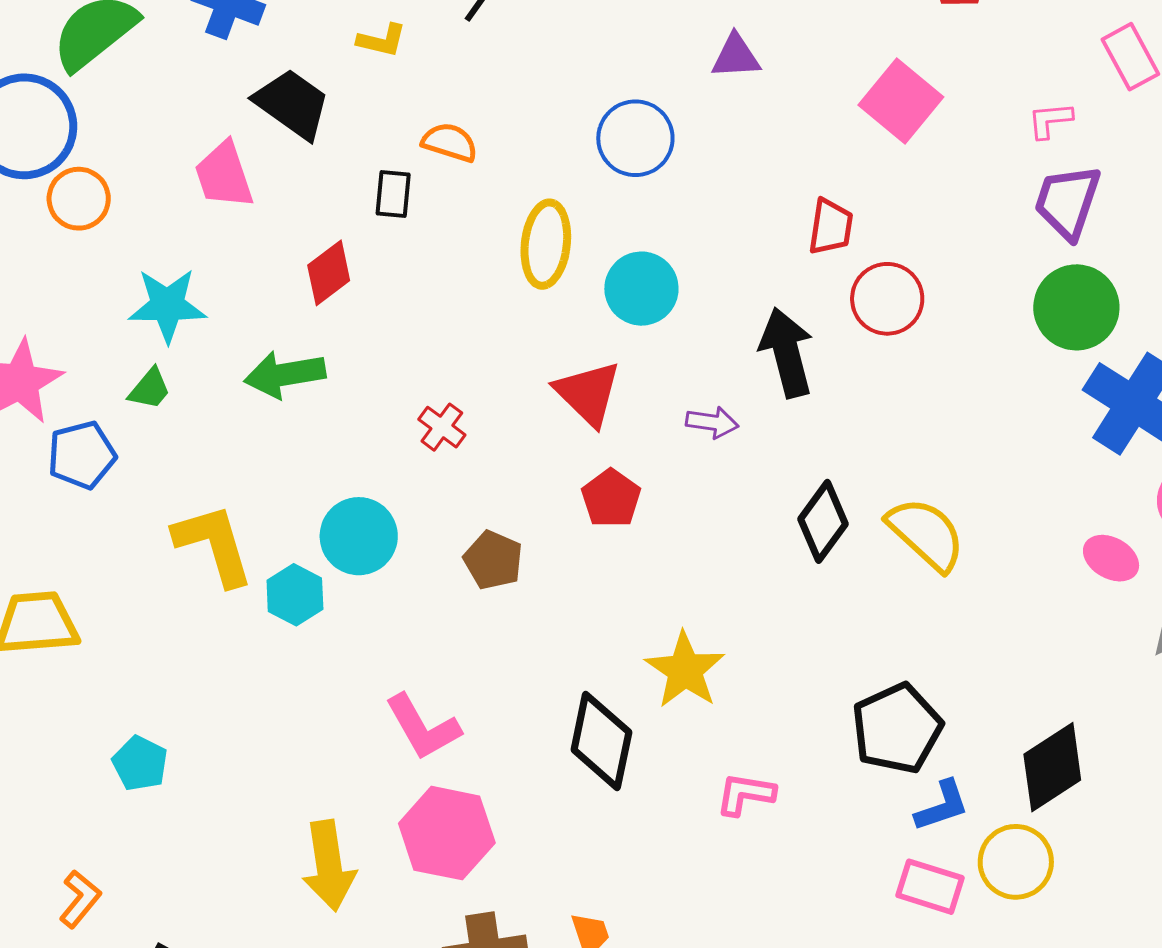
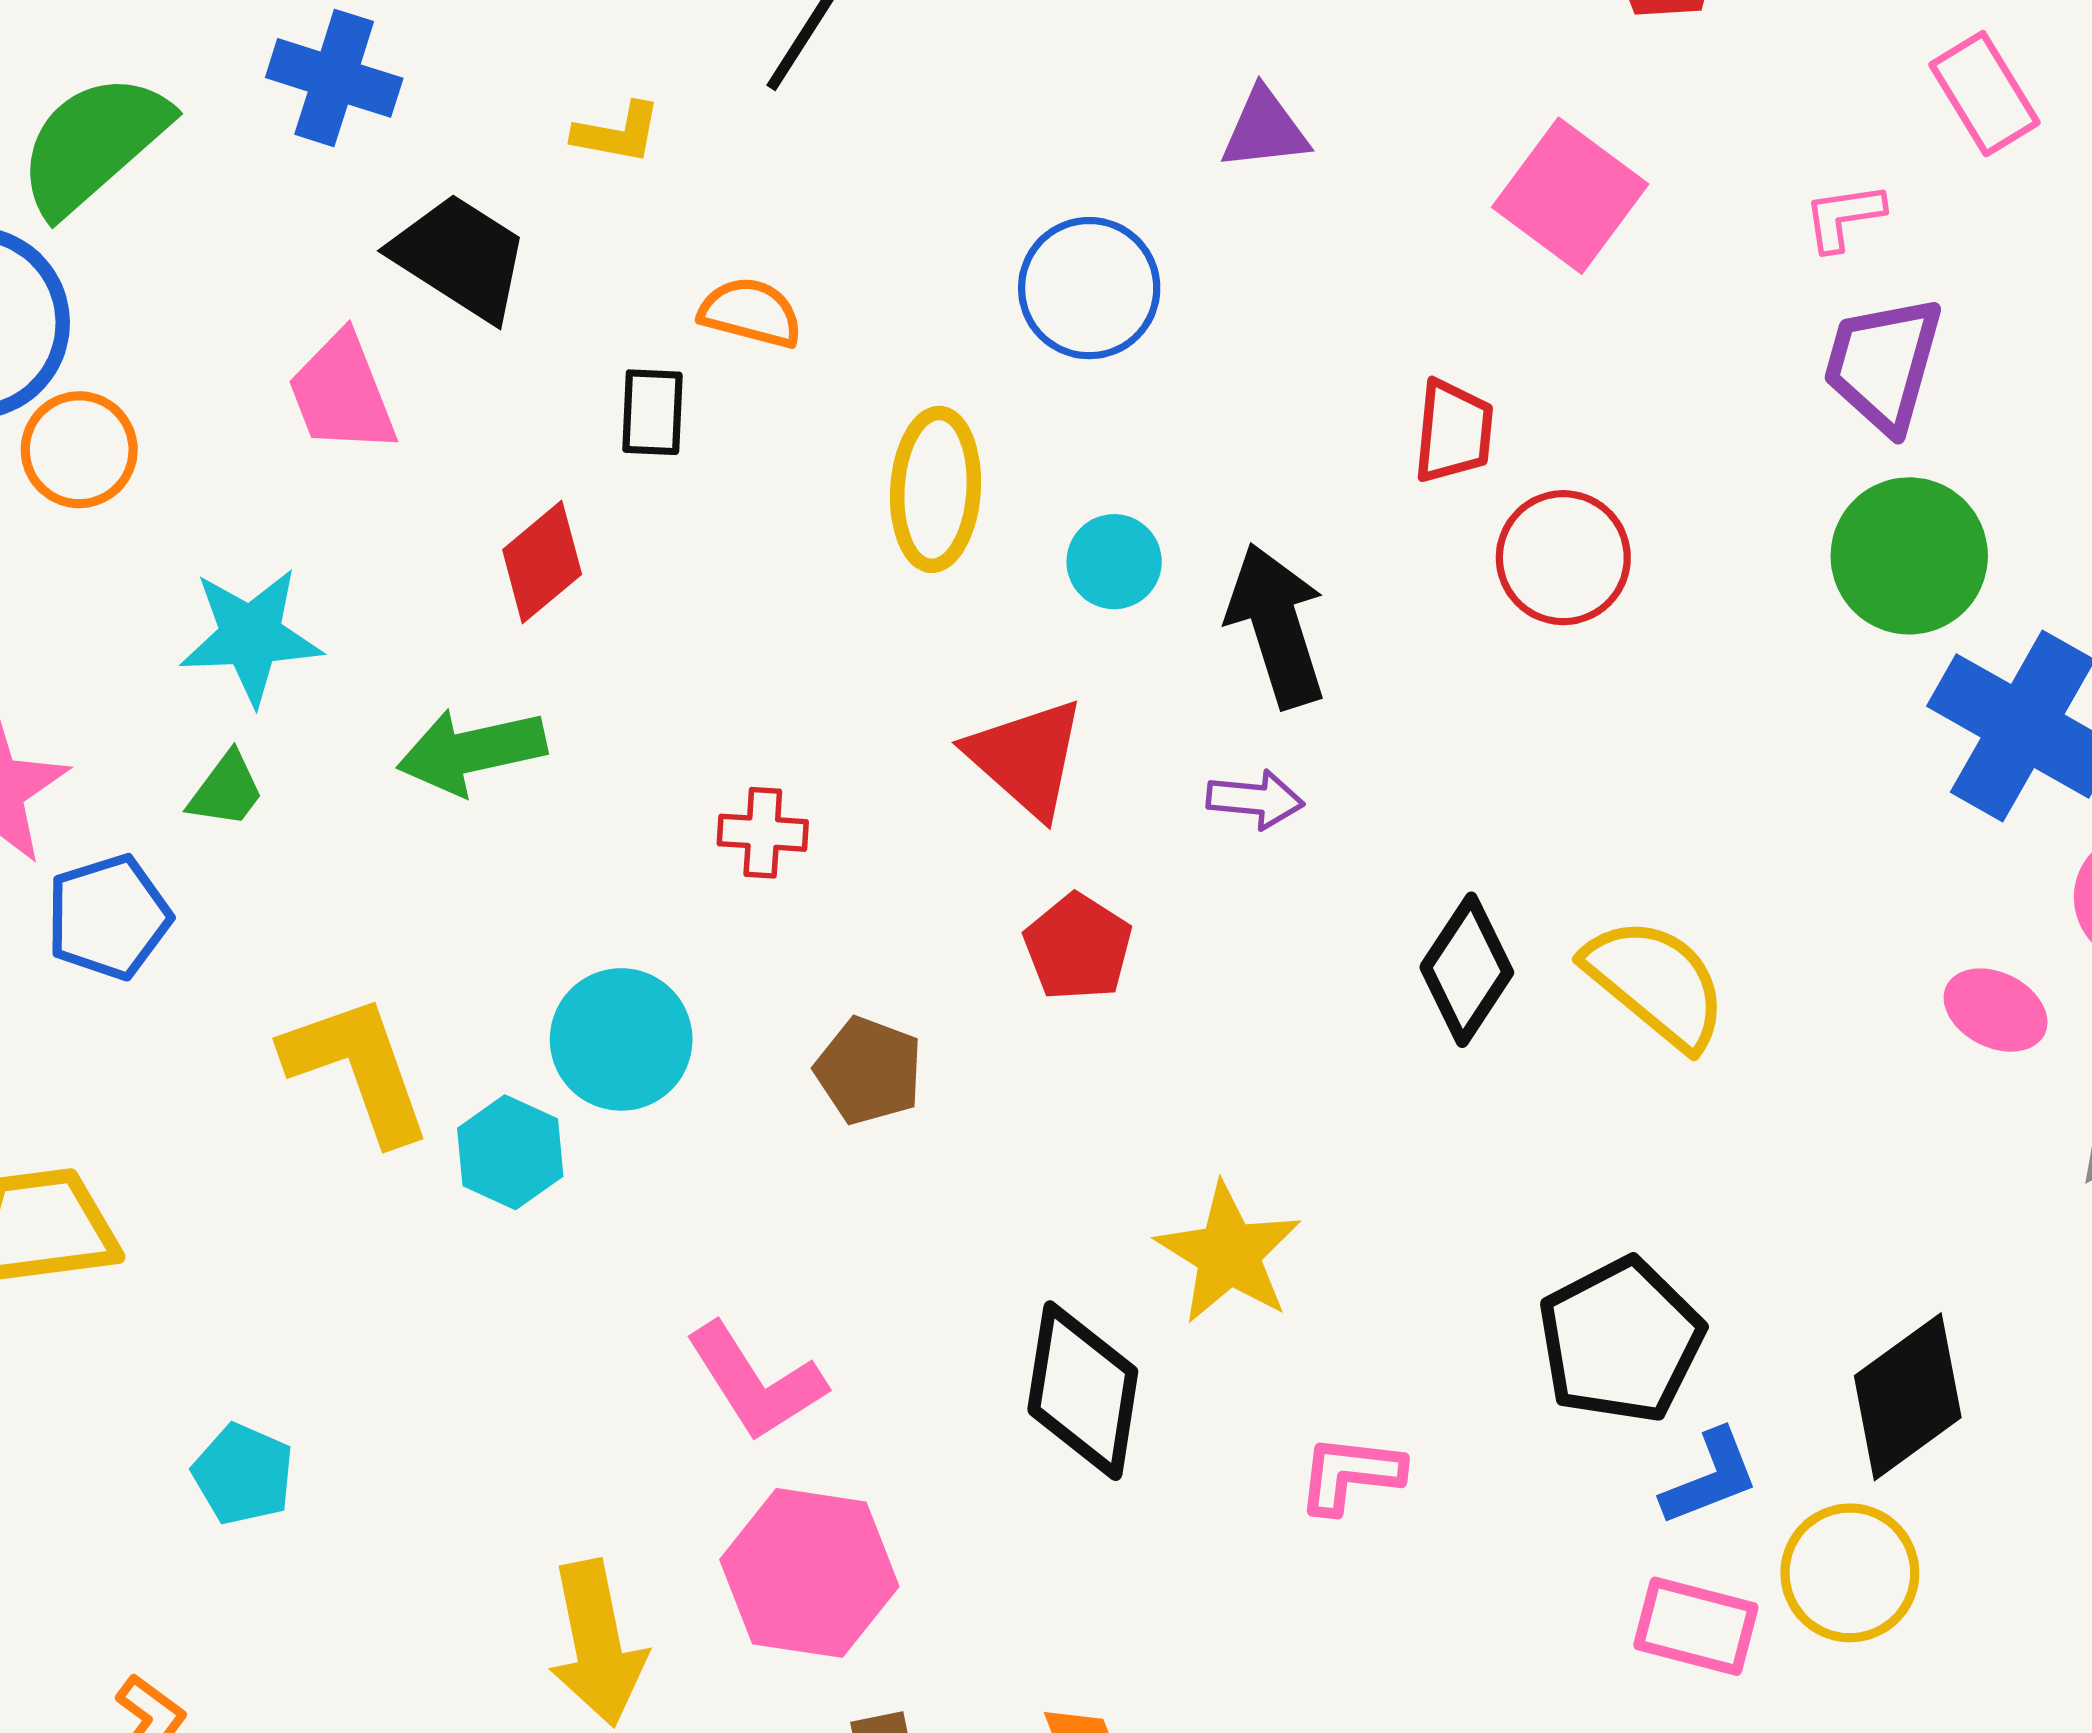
cyan circle: (641, 289) -> (1114, 562), size x0.7
black arrow: (787, 353) -> (1276, 625), moved
red cross: (442, 427) -> (763, 833), turned -30

